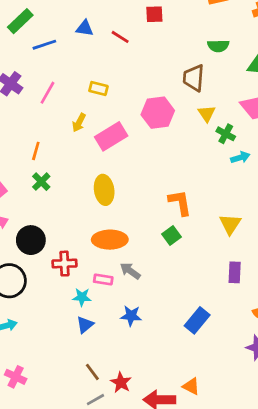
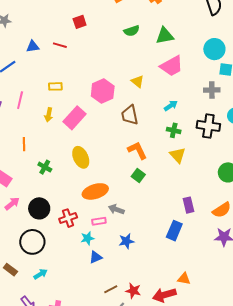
brown trapezoid: (194, 78) -> (130, 115), moved
green cross: (226, 134) -> (174, 130), moved
green cross: (41, 182) -> (45, 167), moved
purple rectangle: (235, 272) -> (189, 205), moved
blue triangle: (85, 325) -> (96, 257), turned 32
brown line: (92, 372) -> (111, 289), turned -64

